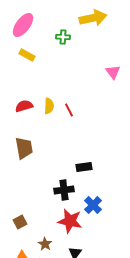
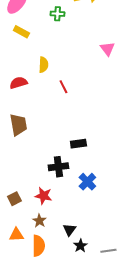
yellow semicircle: (49, 106) -> (43, 65), moved
red star: (70, 221) -> (43, 196), moved, size x0.7

